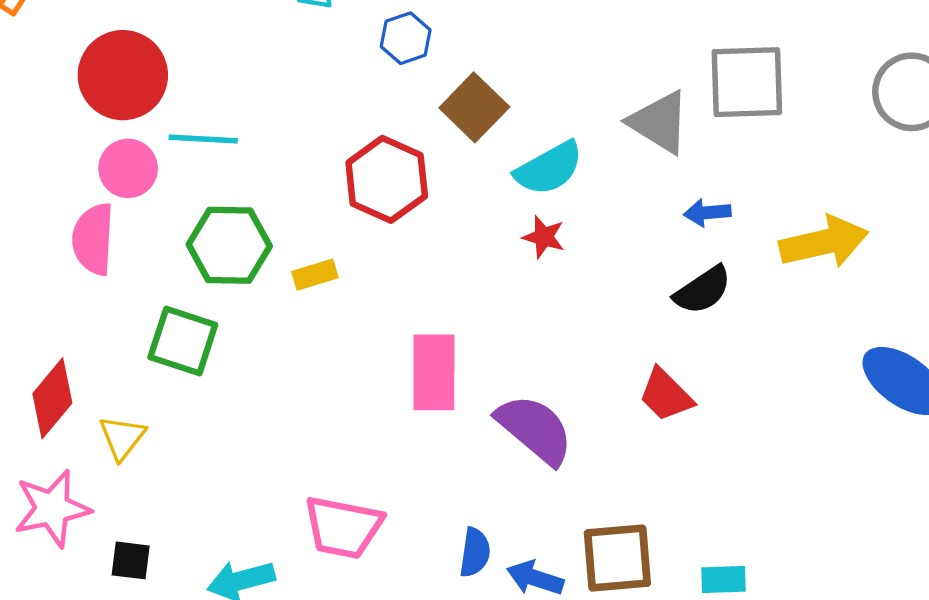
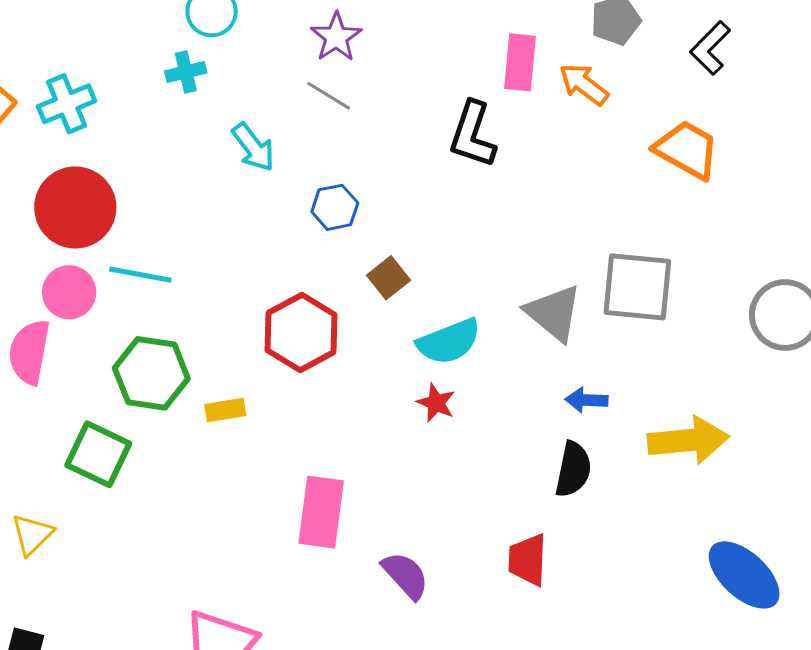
brown square: (474, 107) -> (389, 278), size x0.7
black semicircle: (703, 290) -> (573, 469), turned -52
red trapezoid: (666, 395) -> (528, 560), turned 40
purple semicircle: (535, 429) -> (405, 575), size x0.7

